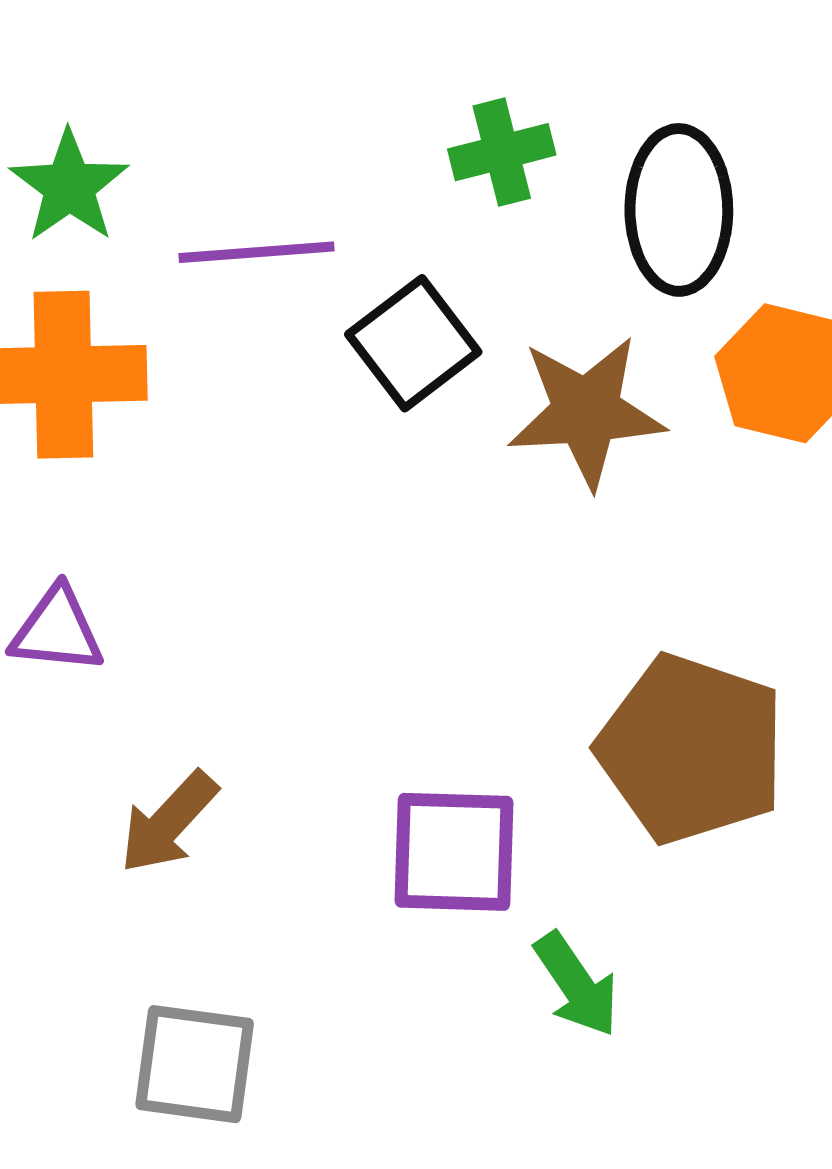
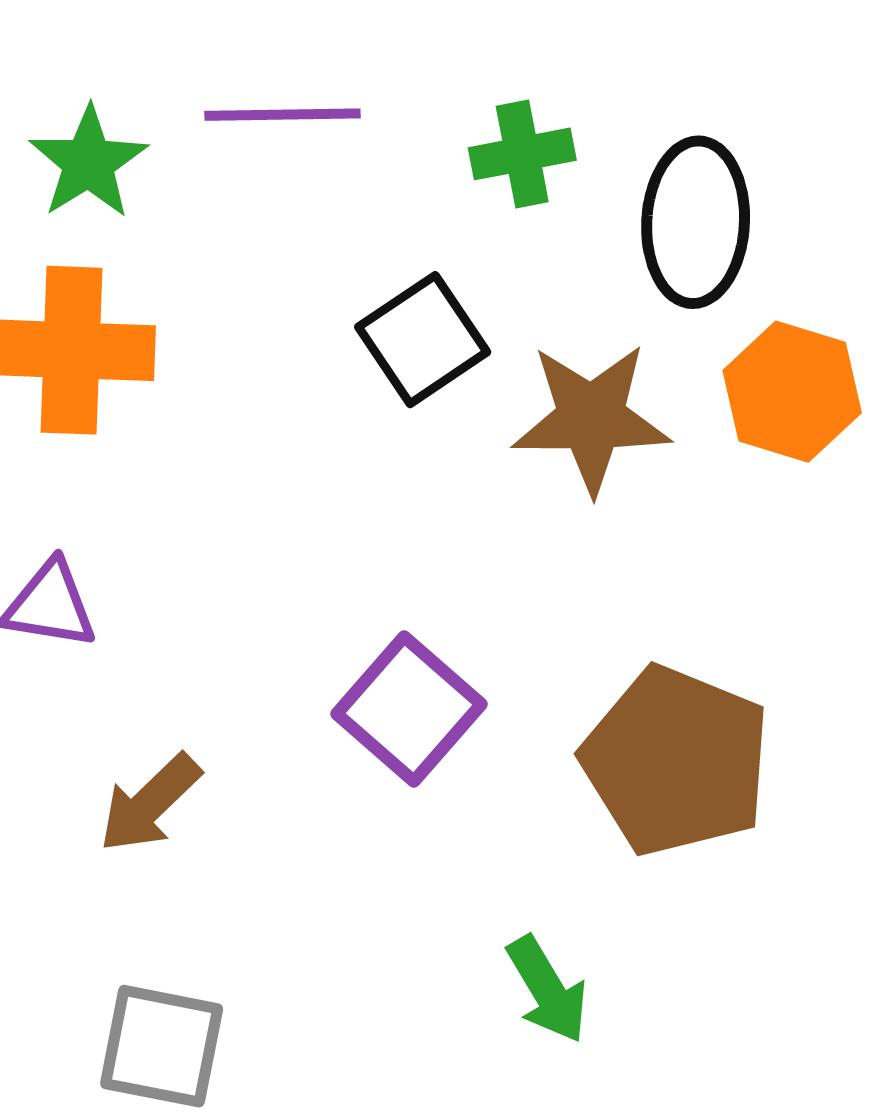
purple line: (257, 252) -> (282, 115), moved
purple square: (454, 852) -> (409, 709), moved, turned 36

